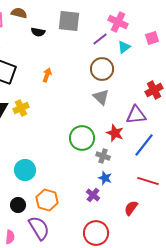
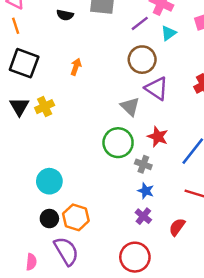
gray triangle: (101, 97) -> (130, 107), moved
purple triangle: (136, 115) -> (157, 88), moved, turned 40
purple cross: (93, 195) -> (143, 216), moved
black circle: (18, 205) -> (49, 219), moved

